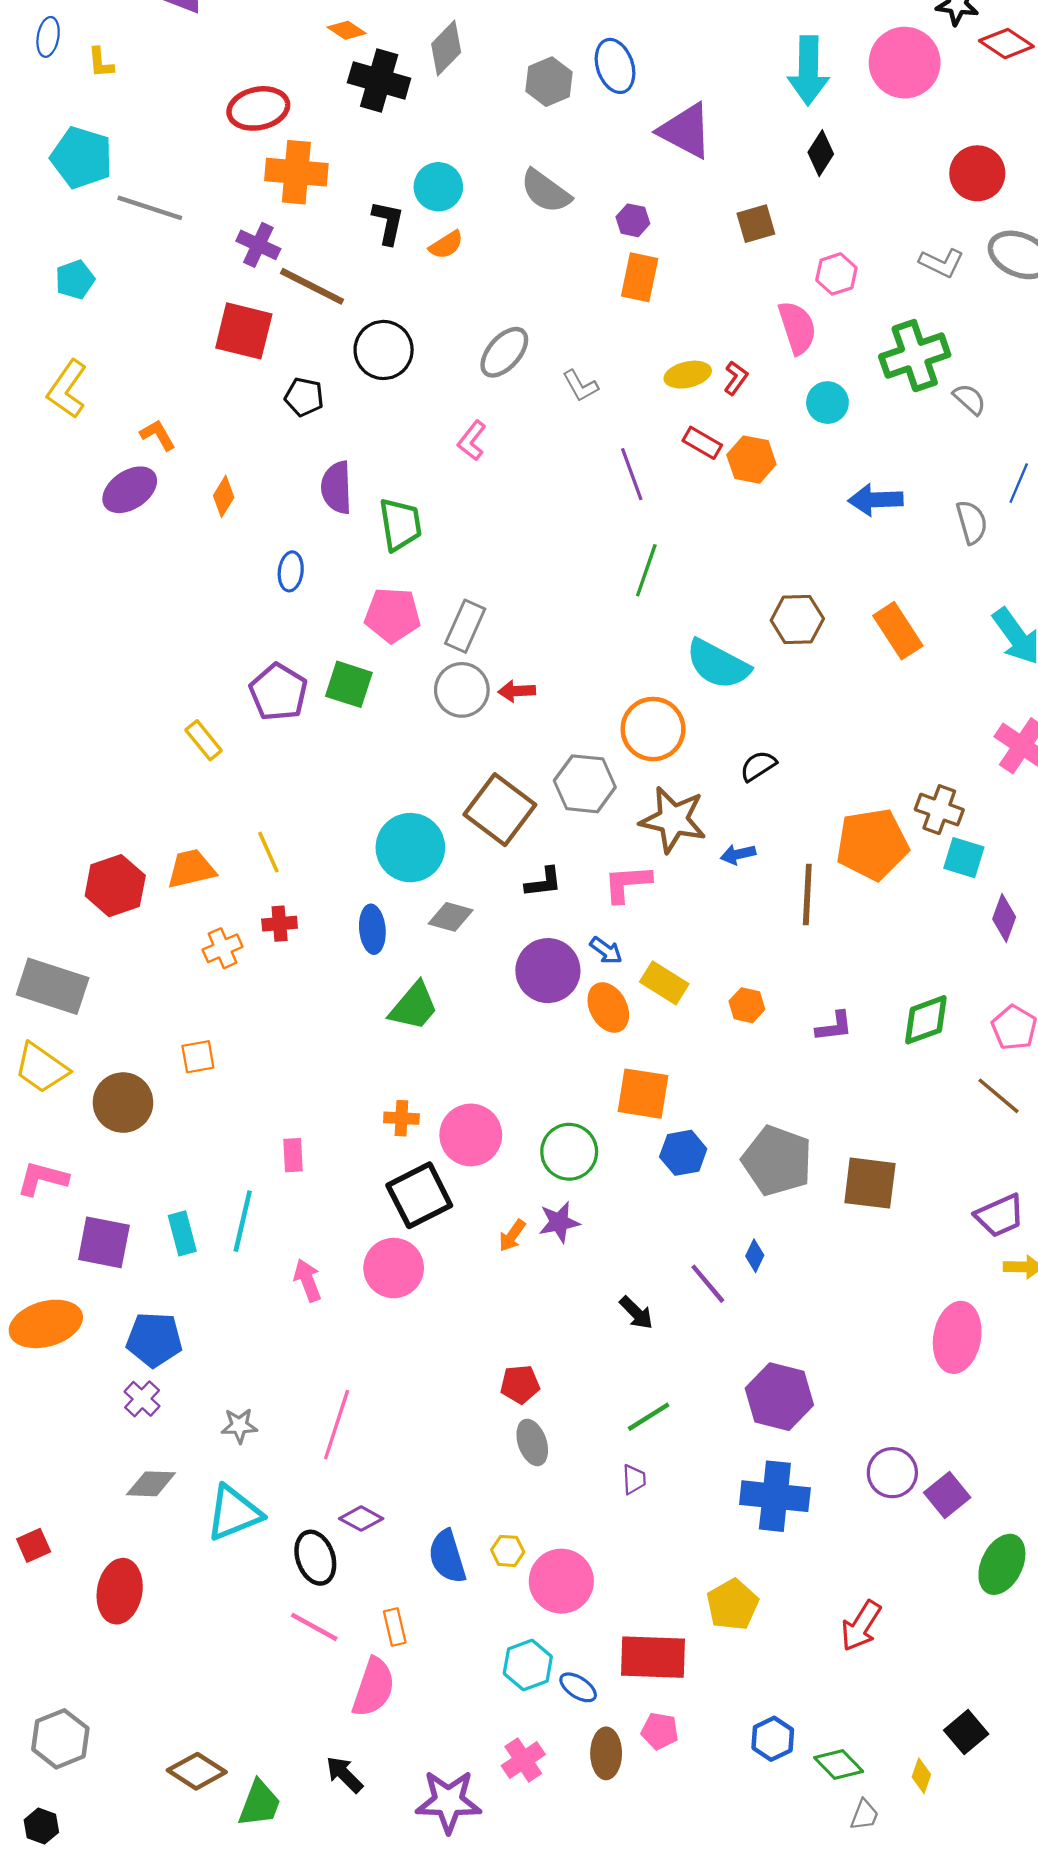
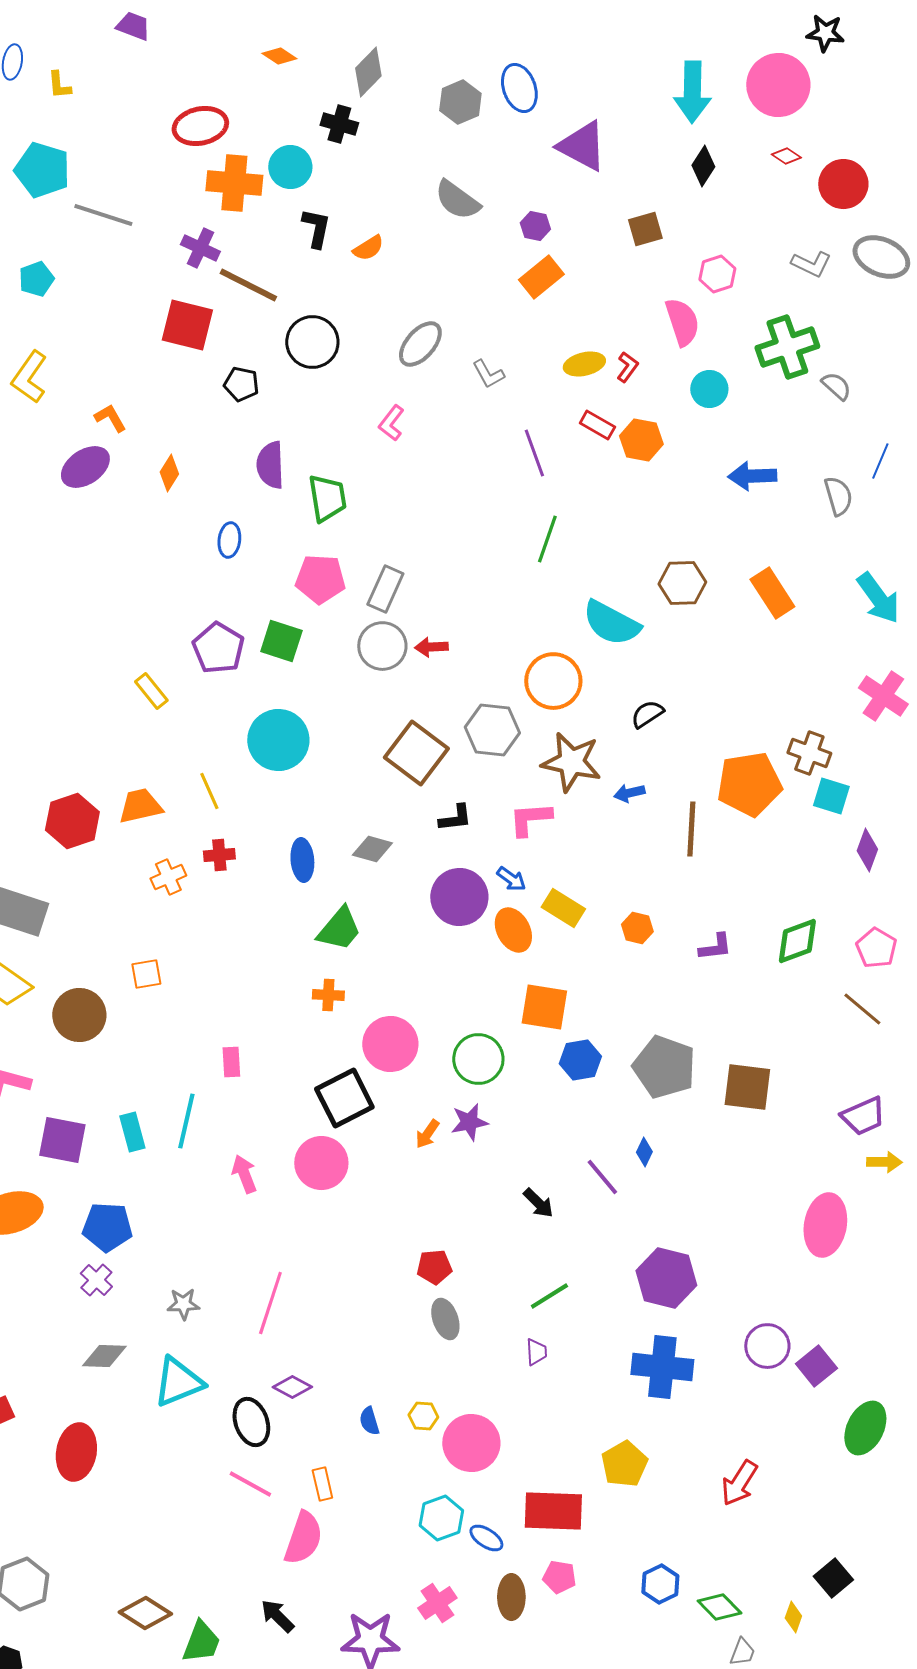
red diamond: (1006, 44) -> (786, 156), moved, size x0.6
black cross: (379, 81) -> (339, 124), moved, size x0.7
cyan circle: (438, 187) -> (290, 167), moved
orange rectangle: (640, 277) -> (541, 277), turned 39
cyan circle: (410, 848) -> (278, 740), moved
orange cross: (401, 1118) -> (328, 995), moved
blue semicircle: (447, 1557) -> (369, 1421), size x0.6

